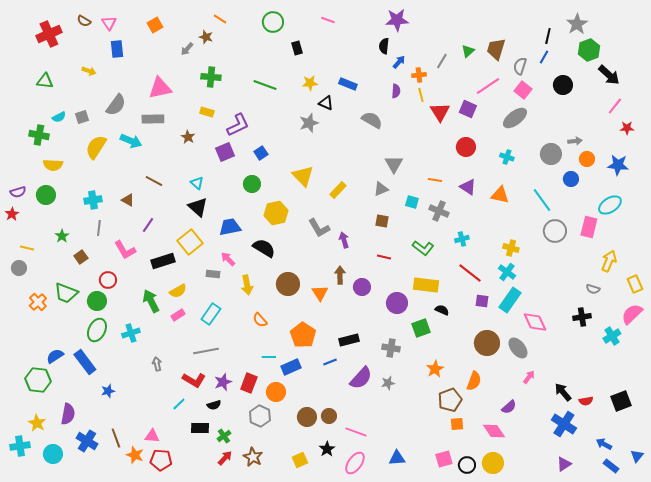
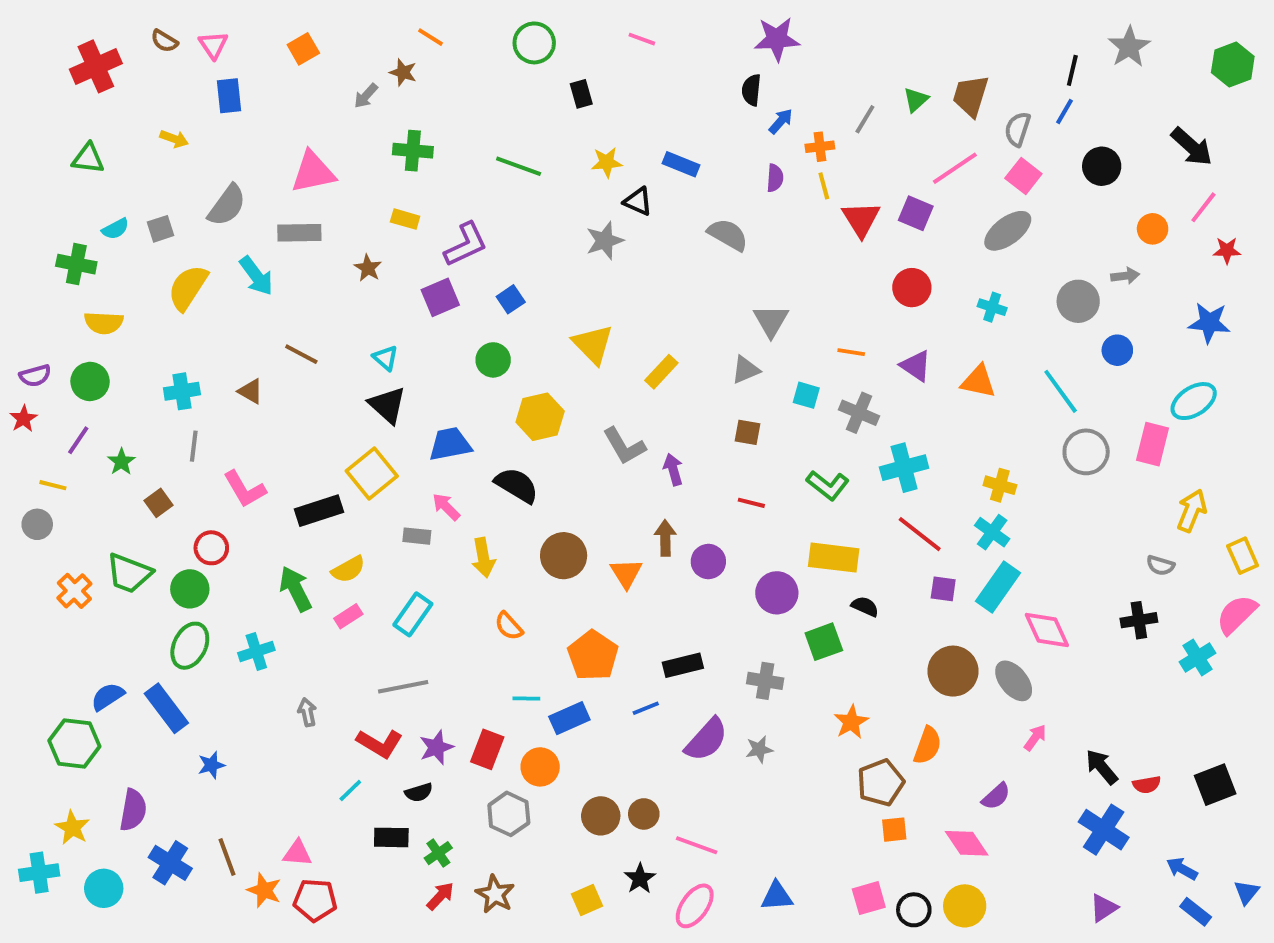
green hexagon: (589, 50) -> (1233, 64), moved
cyan arrow: (131, 141) -> (256, 276), turned 30
orange circle: (587, 159) -> (1153, 229), moved
purple line: (148, 225) -> (78, 440), moved
cyan cross: (462, 239) -> (904, 468), size x1.6

